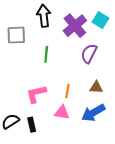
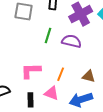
purple semicircle: (89, 54) -> (71, 41), moved, turned 66
black rectangle: (32, 125) -> (30, 100), moved

